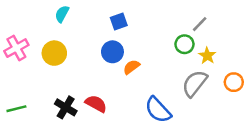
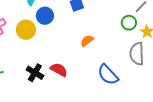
blue circle: (112, 52) -> (45, 16), moved
gray semicircle: (195, 83) -> (137, 54), turned -40

